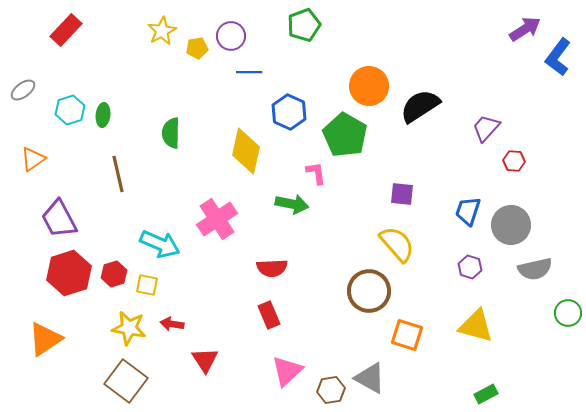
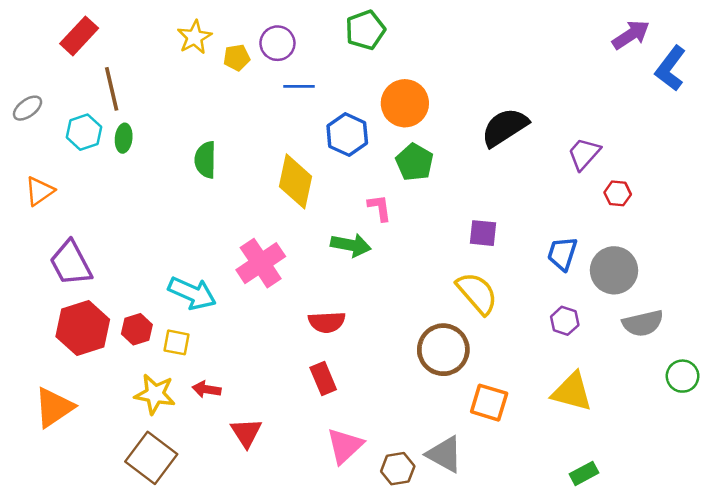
orange circle: (369, 86) -> (405, 103), moved
green pentagon: (345, 135) -> (414, 162), size x0.7
brown line: (118, 174) -> (112, 89), moved

